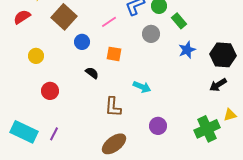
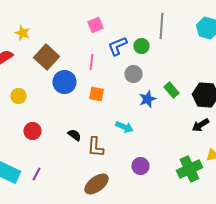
green rectangle: (179, 21) -> (171, 90), moved
pink line: (109, 22) -> (91, 62), turned -49
blue circle: (82, 42) -> (64, 82), size x1.5
blue star: (187, 50) -> (147, 99), moved
black semicircle: (92, 73) -> (74, 135), moved

